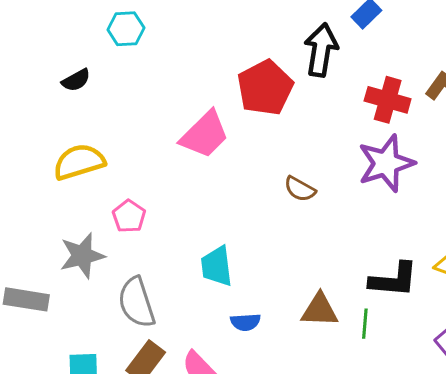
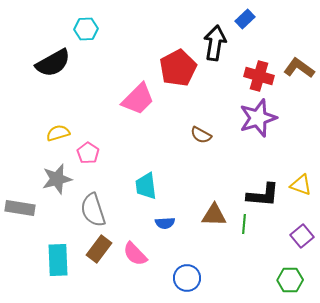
black semicircle: (76, 80) -> (53, 63), size x1.8
yellow semicircle: (79, 162) -> (58, 133), moved, size x0.7

